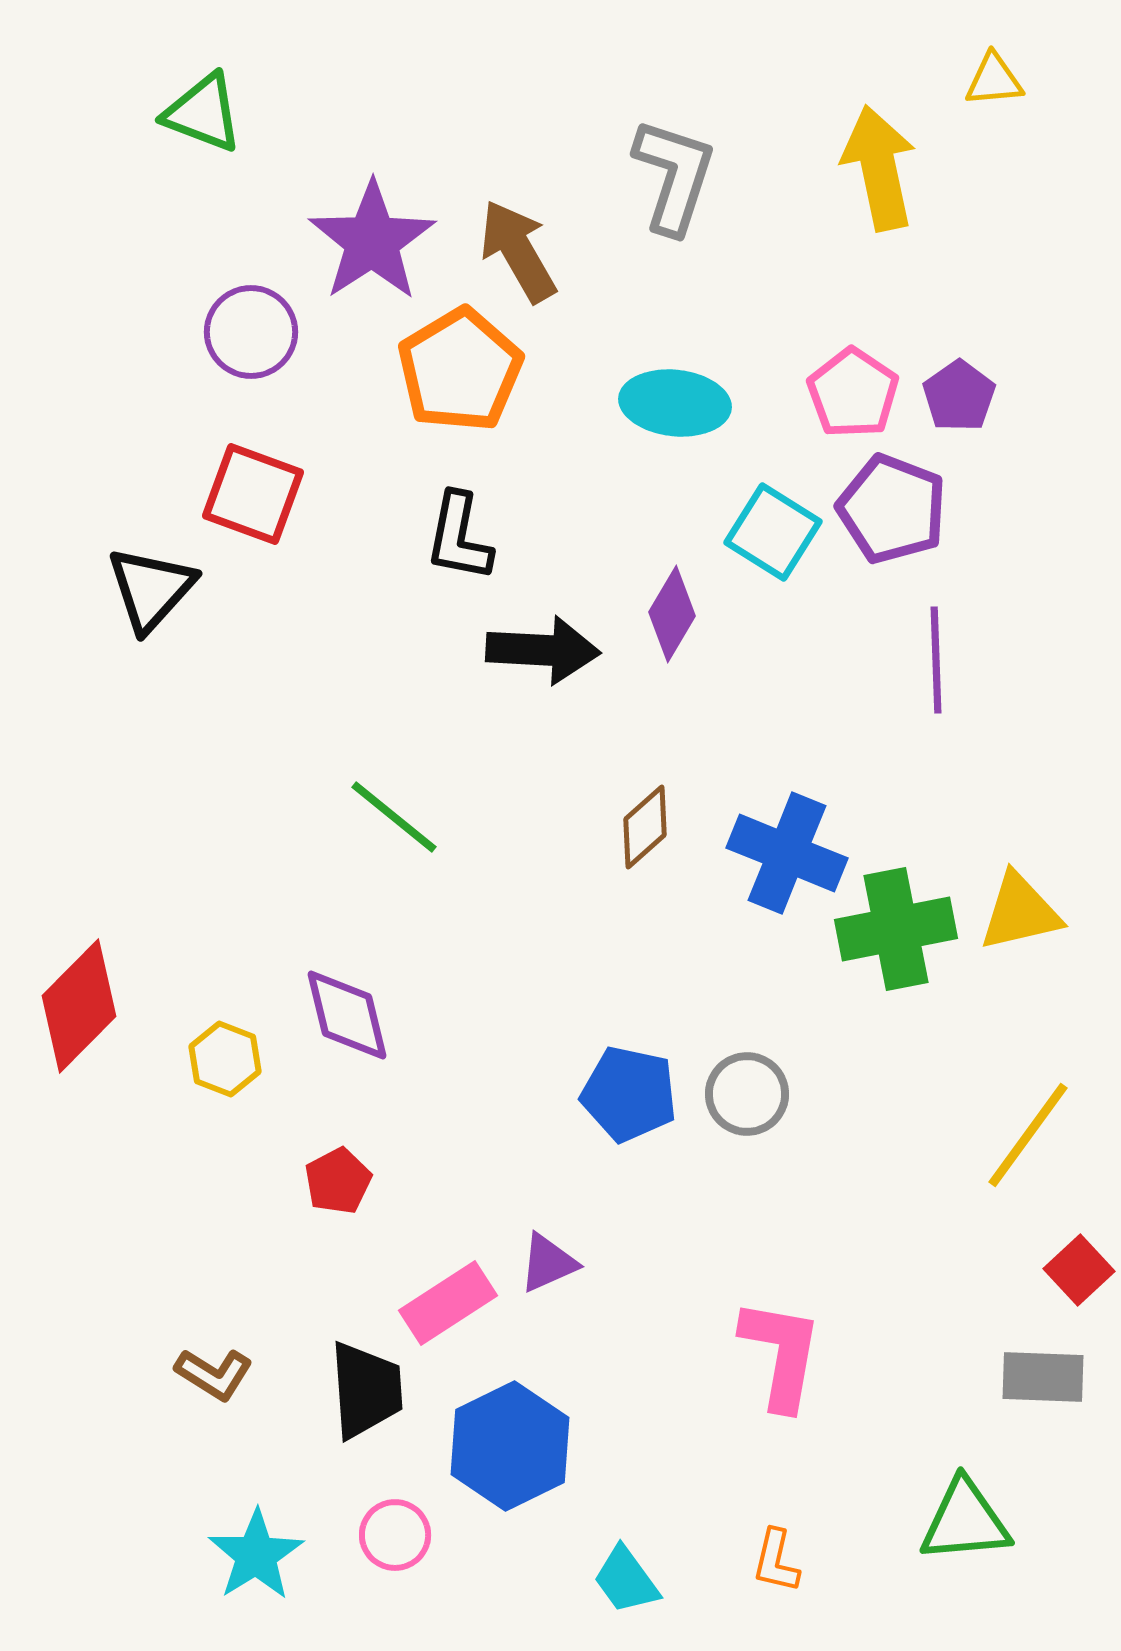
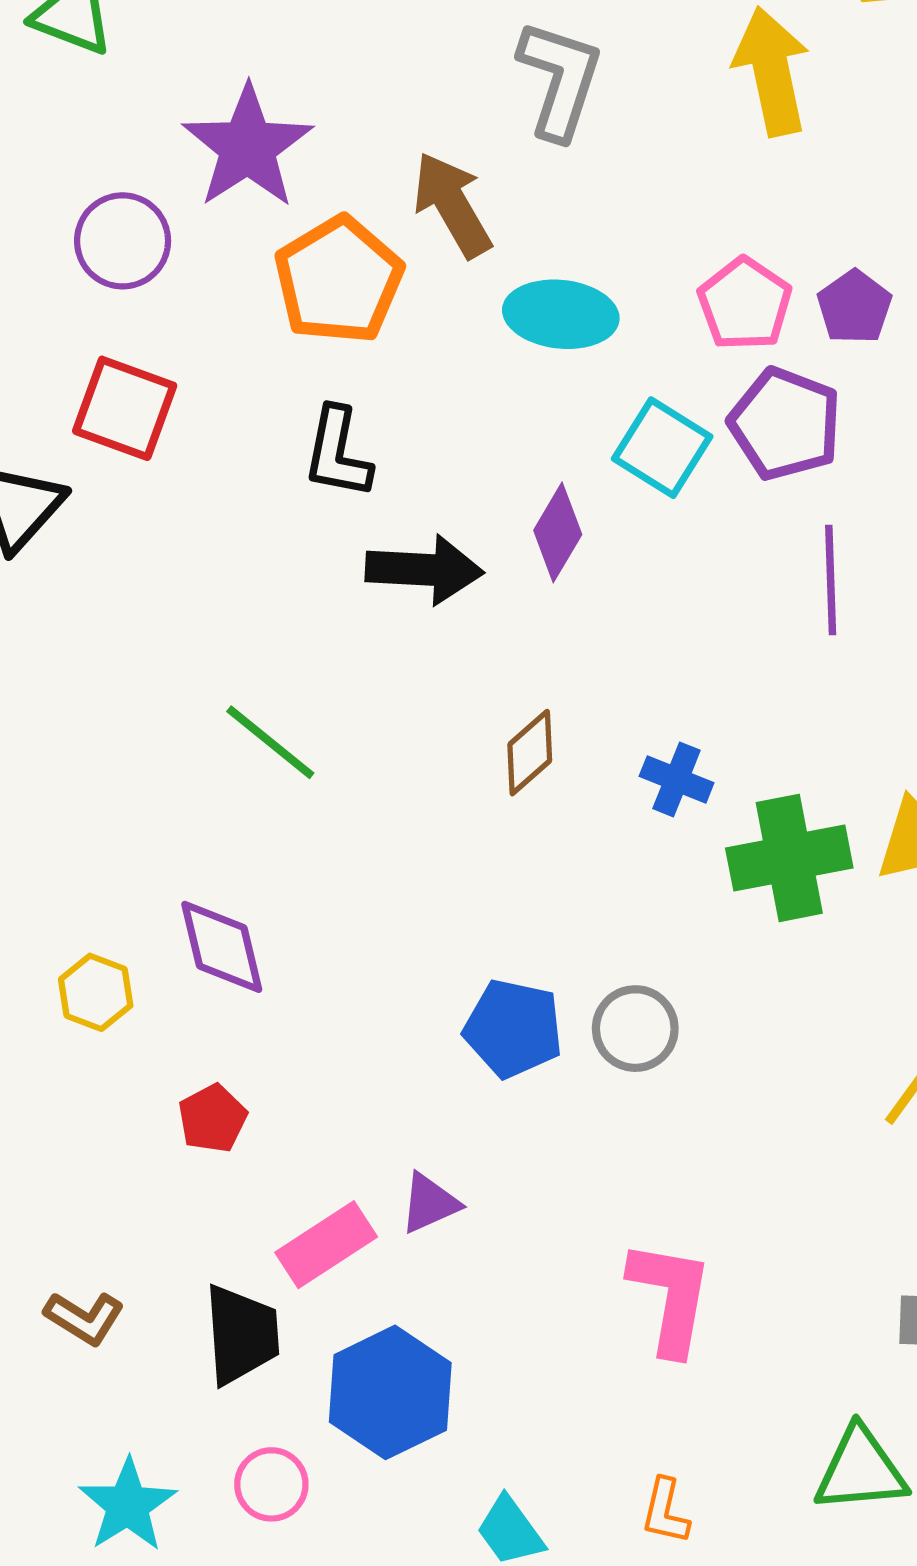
brown arrow: (518, 251) -> (452, 205), moved
blue cross: (787, 853) -> (677, 779), size x0.6

